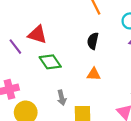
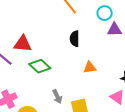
orange triangle: (94, 74) -> (90, 67), moved

